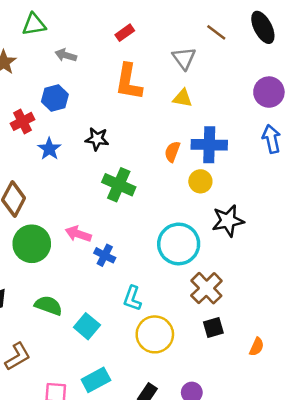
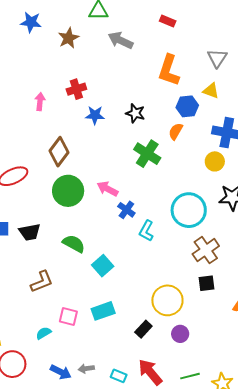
red rectangle: (125, 33) -> (168, 21), moved, turned 49
gray arrow: (66, 55) -> (121, 40), size x1.4
blue hexagon: (55, 98) -> (187, 106), moved
blue star: (49, 149) -> (95, 115), turned 30
orange semicircle: (172, 152) -> (176, 131), moved
cyan L-shape: (132, 298) -> (146, 231), moved
yellow circle: (155, 334) -> (167, 300), moved

